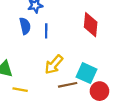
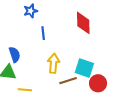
blue semicircle: (25, 26) -> (15, 55), moved
yellow arrow: (54, 65) -> (53, 63), turned 150

